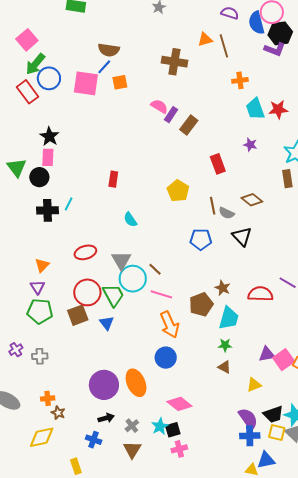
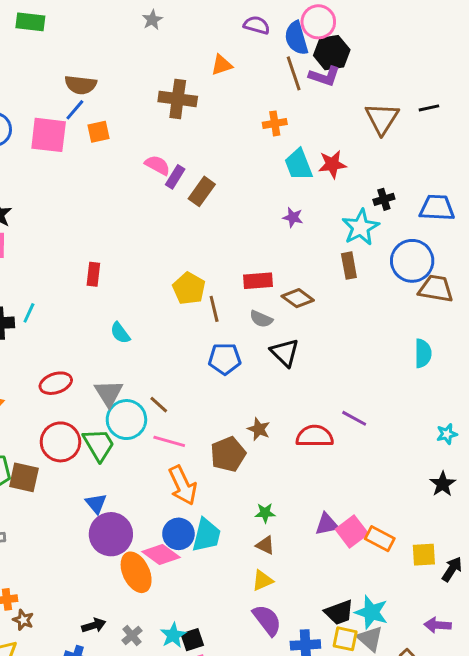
brown line: (224, 46) -> (294, 73), moved
red rectangle: (218, 164) -> (258, 281), moved, turned -72
brown line: (213, 206) -> (214, 309), moved
brown square: (78, 315) -> (24, 477), moved, turned 35
cyan trapezoid: (229, 318) -> (206, 535), moved
blue triangle: (107, 323) -> (96, 503), moved
purple circle: (104, 385) -> (111, 534), moved
yellow triangle: (254, 385) -> (262, 580), moved
pink diamond: (179, 404) -> (161, 555), moved
purple semicircle: (248, 419) -> (267, 620), moved

